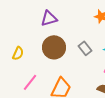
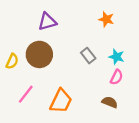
brown circle: (54, 47) -> (39, 54), moved

